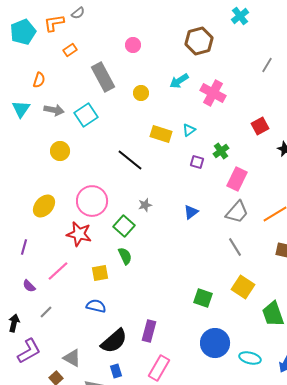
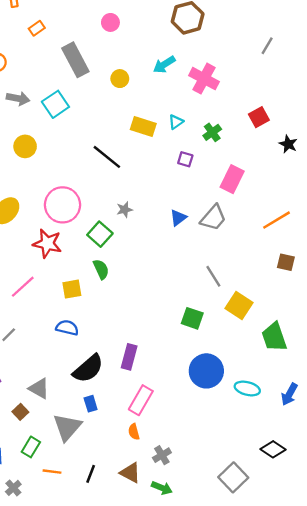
green cross: (221, 151) -> (212, 132), moved
gray trapezoid: (237, 212) -> (213, 218), moved
gray line: (235, 247) -> (213, 276), moved

